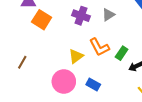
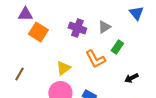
green rectangle: (122, 53) -> (117, 47), moved
yellow triangle: (76, 56) -> (63, 68), moved

